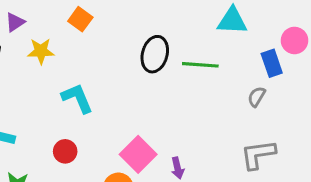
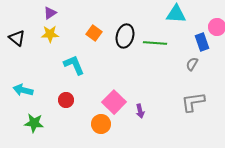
orange square: (80, 19) -> (94, 33), moved
purple triangle: (15, 22) -> (50, 13), moved

